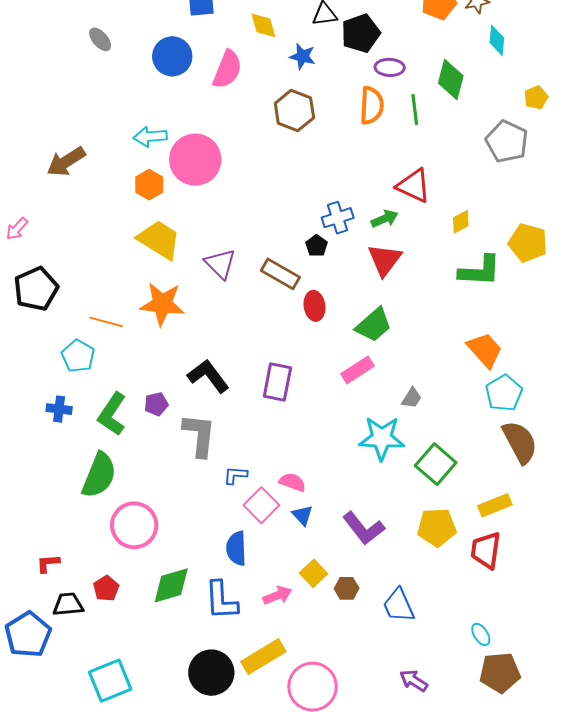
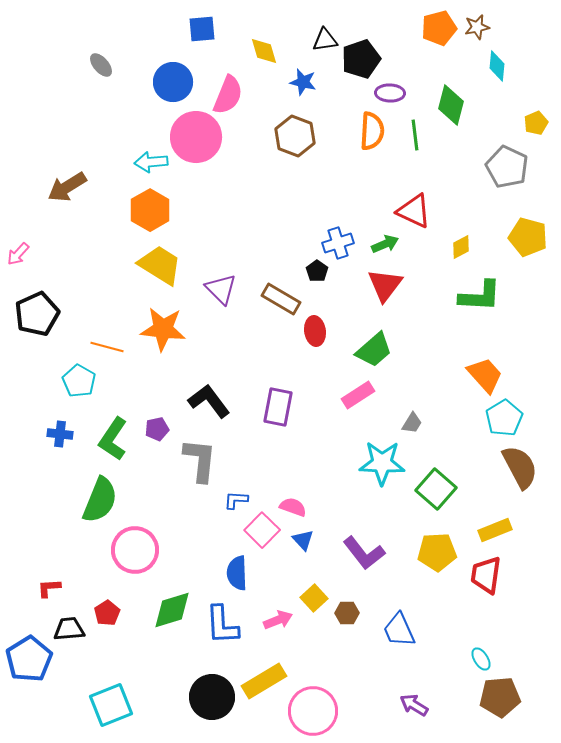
pink circle: (195, 160) -> (196, 137), moved
orange hexagon: (149, 185) -> (150, 210), size x1.4
yellow pentagon: (528, 243) -> (528, 237), moved

